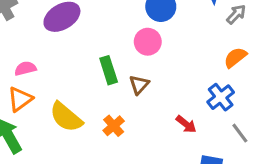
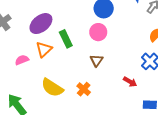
green rectangle: (109, 70) -> (66, 39), moved
orange triangle: (20, 99) -> (44, 49), moved

